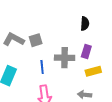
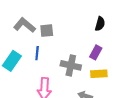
gray cross: (65, 58) -> (71, 65), moved
blue line: (42, 67) -> (37, 53), moved

